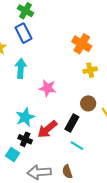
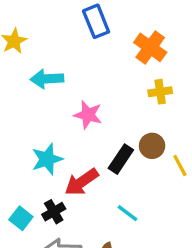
blue rectangle: (24, 33) -> (96, 21), moved
cyan arrow: (21, 68) -> (47, 79), turned -102
black rectangle: (72, 123) -> (121, 159), moved
black cross: (25, 139) -> (54, 212), moved, turned 32

